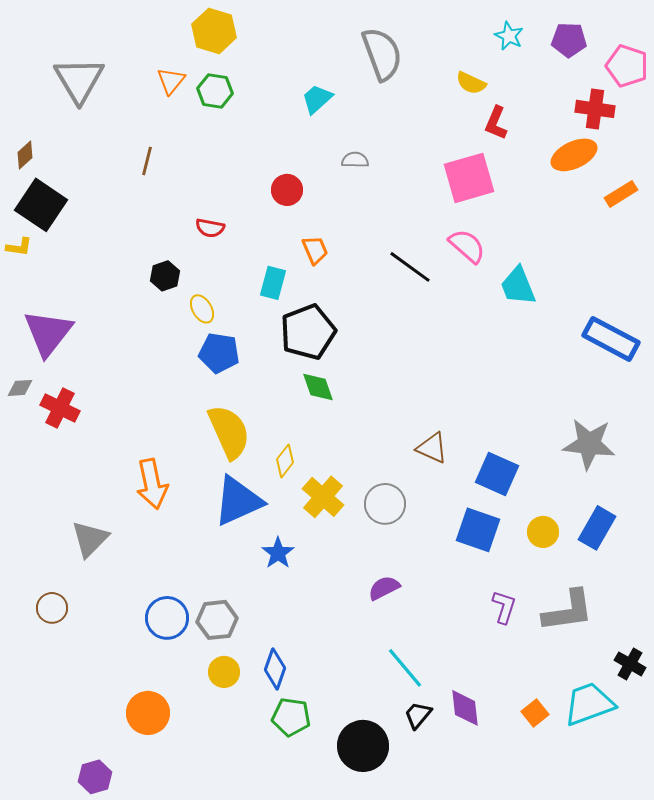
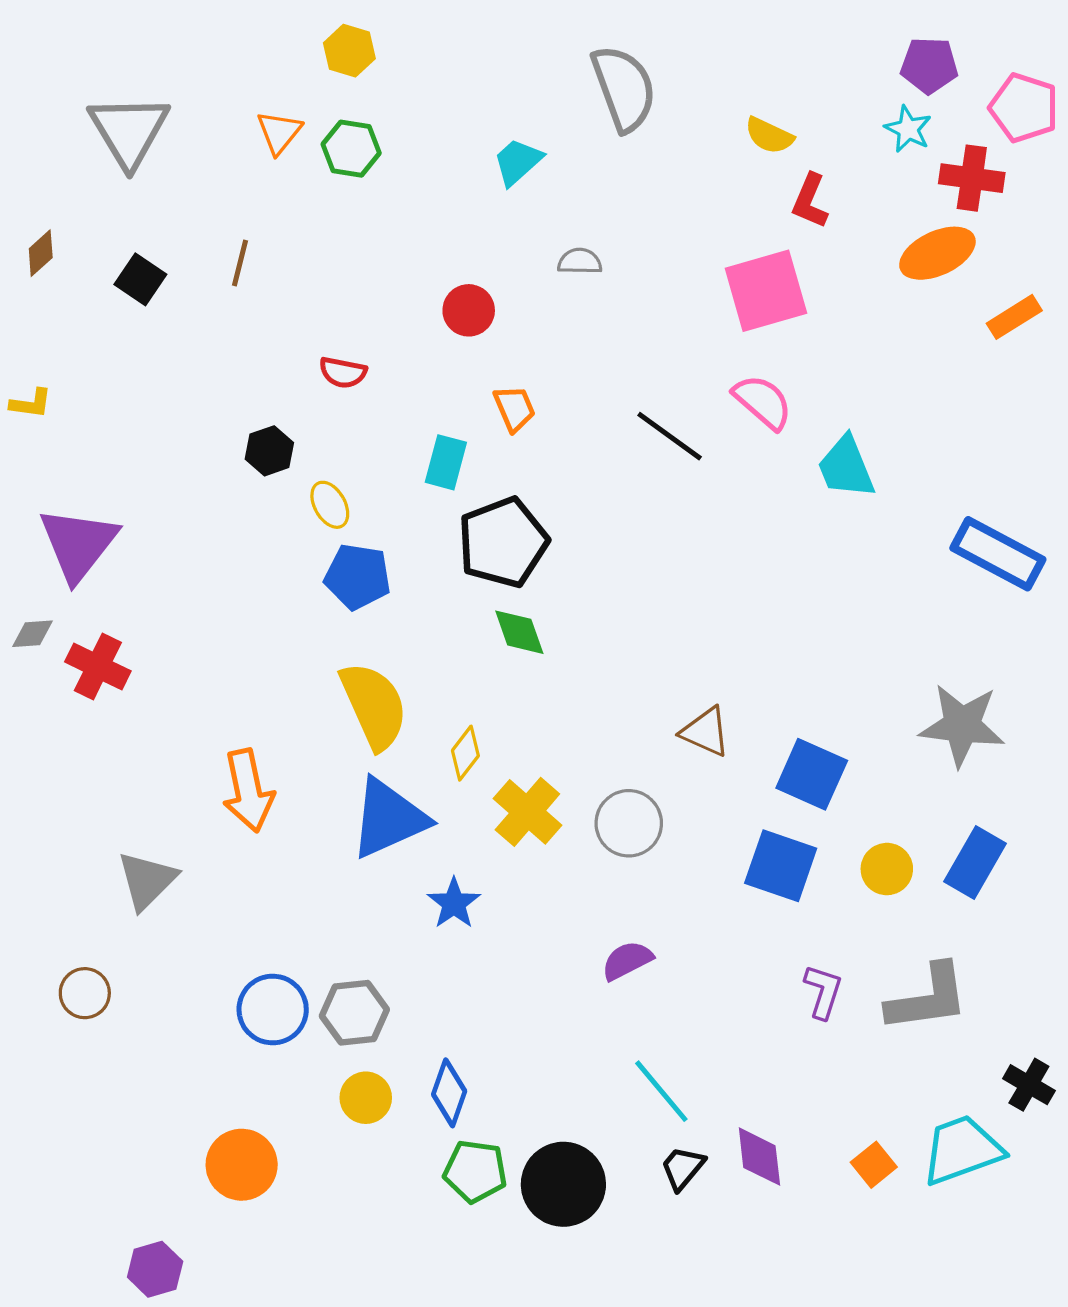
yellow hexagon: (214, 31) -> (349, 51), size x0.7
cyan star: (509, 36) -> (908, 129), moved
black square: (41, 205) -> (140, 279), moved, size x0.6
black circle: (363, 746) -> (563, 1184), moved

